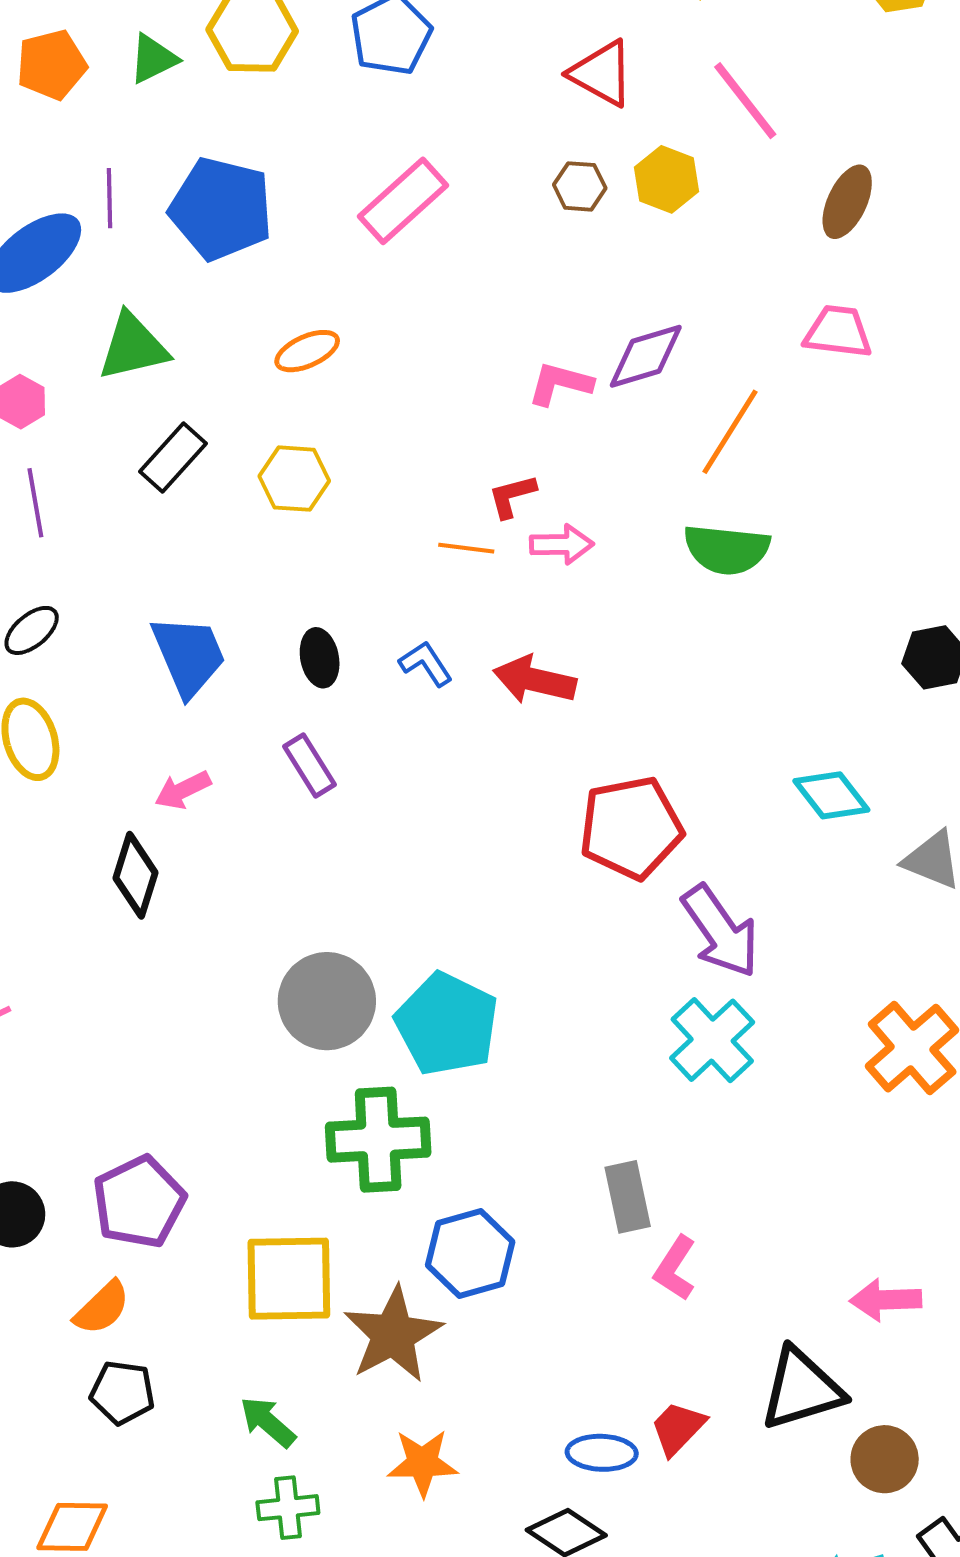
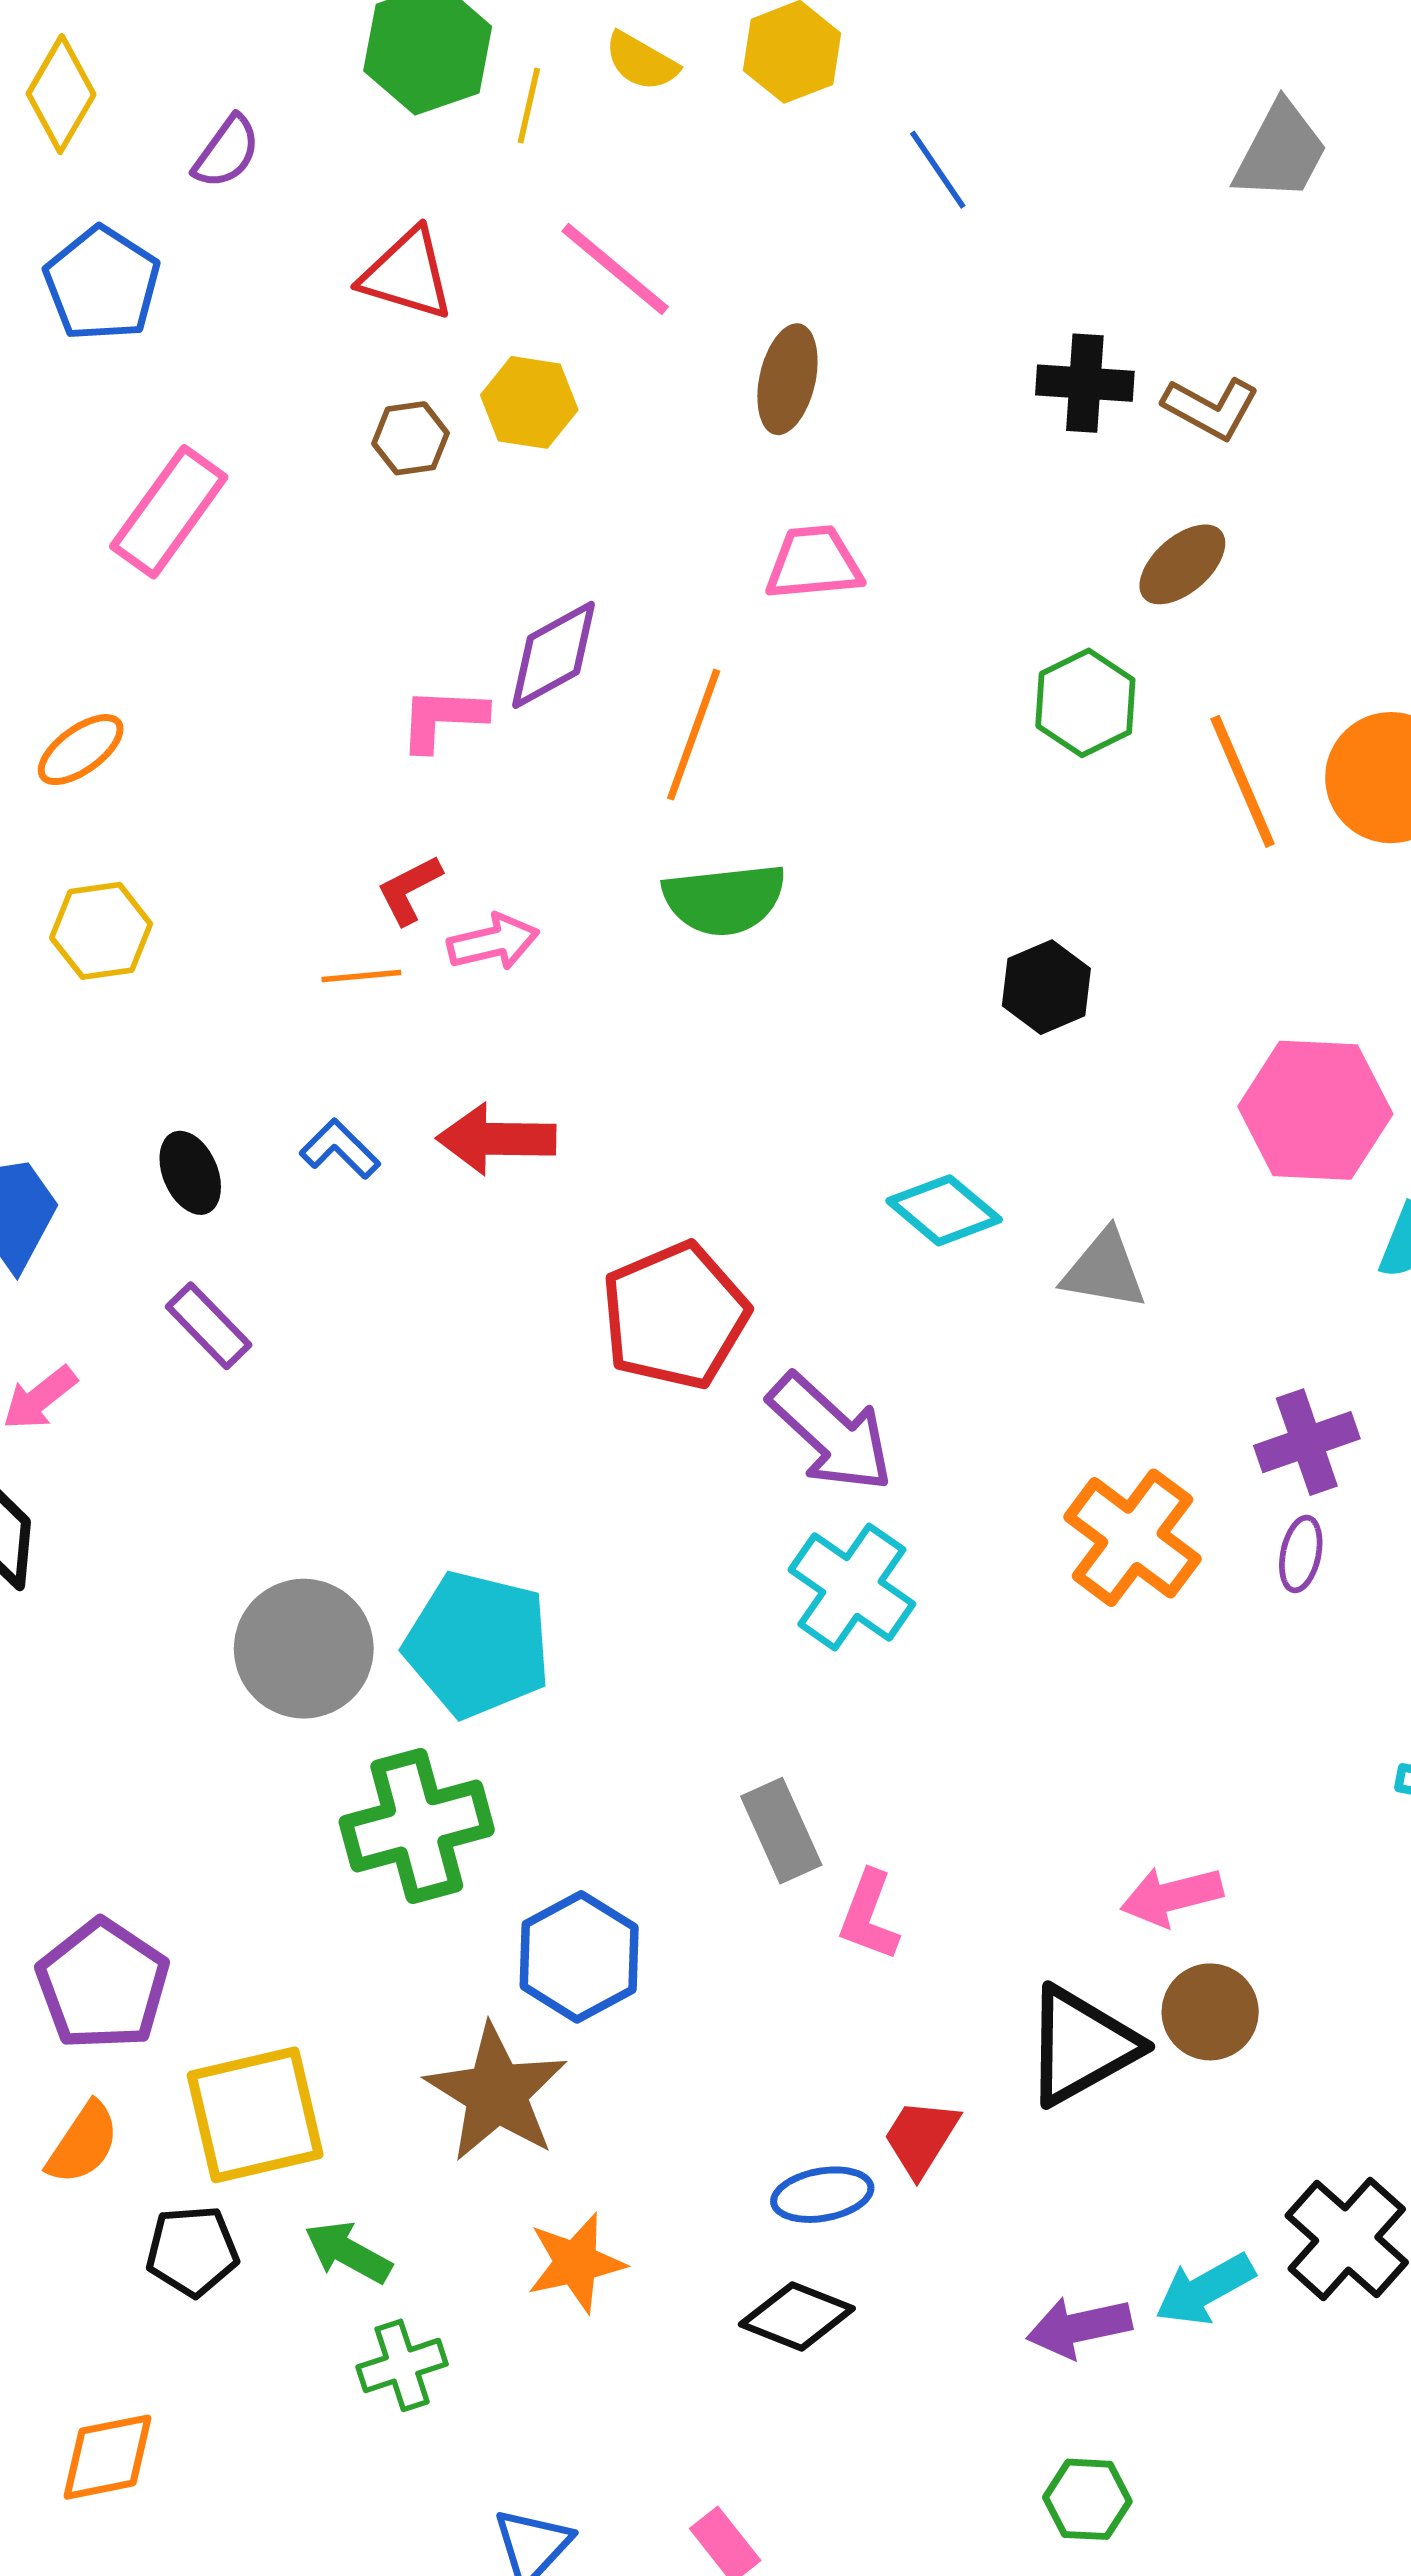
yellow square: (289, 1279) -> (255, 2115), moved
black pentagon: (122, 1392) -> (192, 2251), moved
brown circle: (885, 1459) -> (1210, 2012), moved

